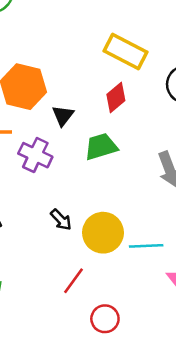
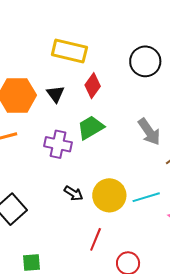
yellow rectangle: (126, 52) -> (69, 51), moved
black triangle: (63, 115) -> (55, 94), moved
purple cross: (35, 155) -> (58, 144), moved

